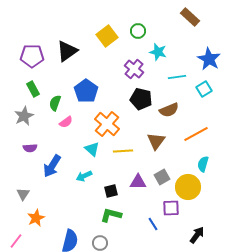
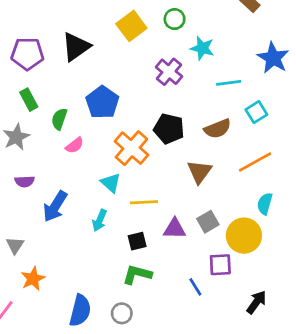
cyan square: (204, 89) -> (256, 112), moved
black pentagon: (141, 99) -> (169, 129), moved
yellow line: (123, 151) -> (144, 202), moved
cyan arrow: (84, 176) -> (100, 220), turned -42

